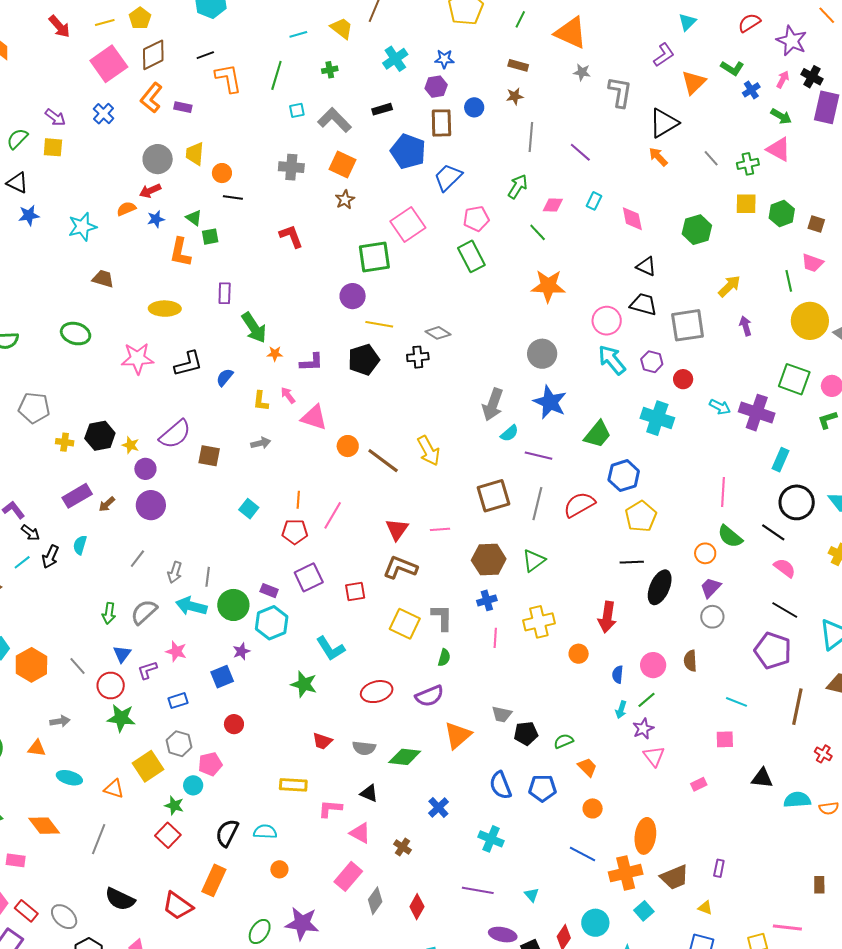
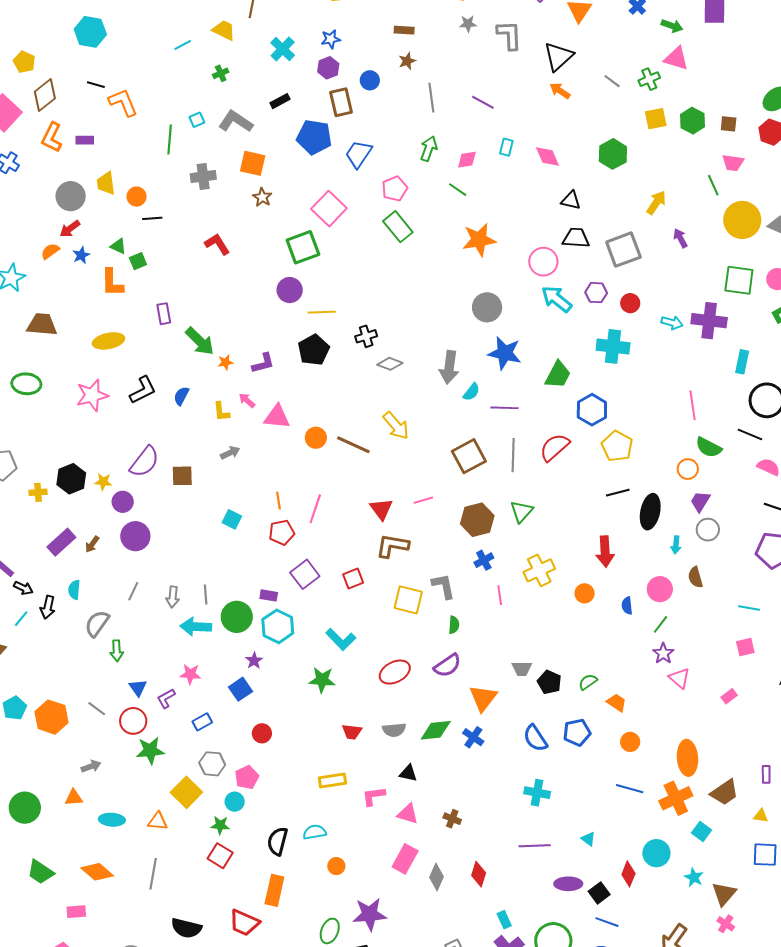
black line: (205, 55) -> (96, 85), turned 48
green line: (276, 75) -> (170, 139), moved
brown trapezoid: (103, 279) -> (42, 324), size x1.4
gray diamond: (438, 333) -> (390, 364), moved
gray semicircle: (144, 612) -> (97, 624), moved
cyan arrow: (621, 710) -> (676, 545), moved
black pentagon: (526, 733) -> (549, 682), turned -30
blue cross: (438, 807) -> (473, 737), moved

